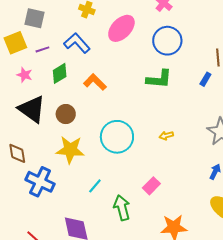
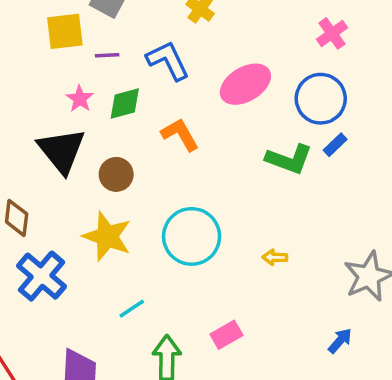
pink ellipse: (121, 28) -> (245, 84), moved
pink star: (24, 75) -> (80, 99), moved
blue rectangle: (205, 79) -> (335, 145), moved

